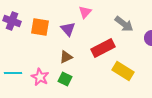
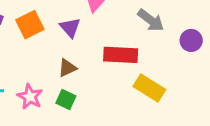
orange square: (40, 27) -> (30, 25), turned -36
red rectangle: (103, 48) -> (121, 55), turned 30

